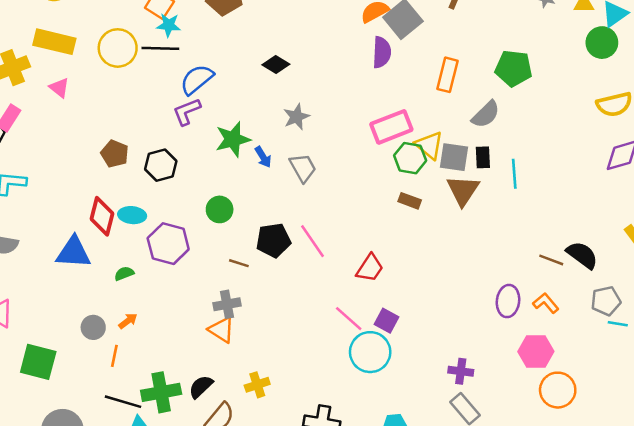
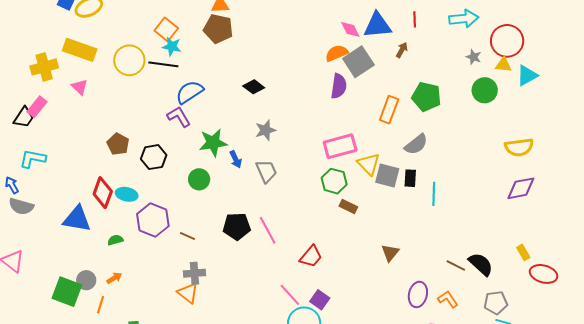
green circle: (602, 43) -> (485, 90), moved
green pentagon: (514, 68) -> (426, 97), moved
purple L-shape: (187, 112) -> (179, 117), turned 75
green hexagon: (410, 158) -> (334, 181), moved
brown triangle: (463, 190) -> (390, 253), moved, size x0.7
green circle: (220, 209) -> (199, 179), moved
brown line: (239, 263) -> (187, 236), moved
green square: (38, 362) -> (67, 292), moved

